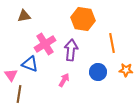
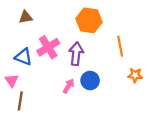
blue triangle: (30, 64) -> (23, 57), moved
blue circle: (98, 72) -> (90, 81), moved

